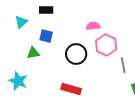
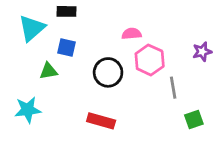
cyan triangle: (21, 22) -> (32, 28), size x1.5
cyan star: (18, 81) -> (28, 110), turned -30

